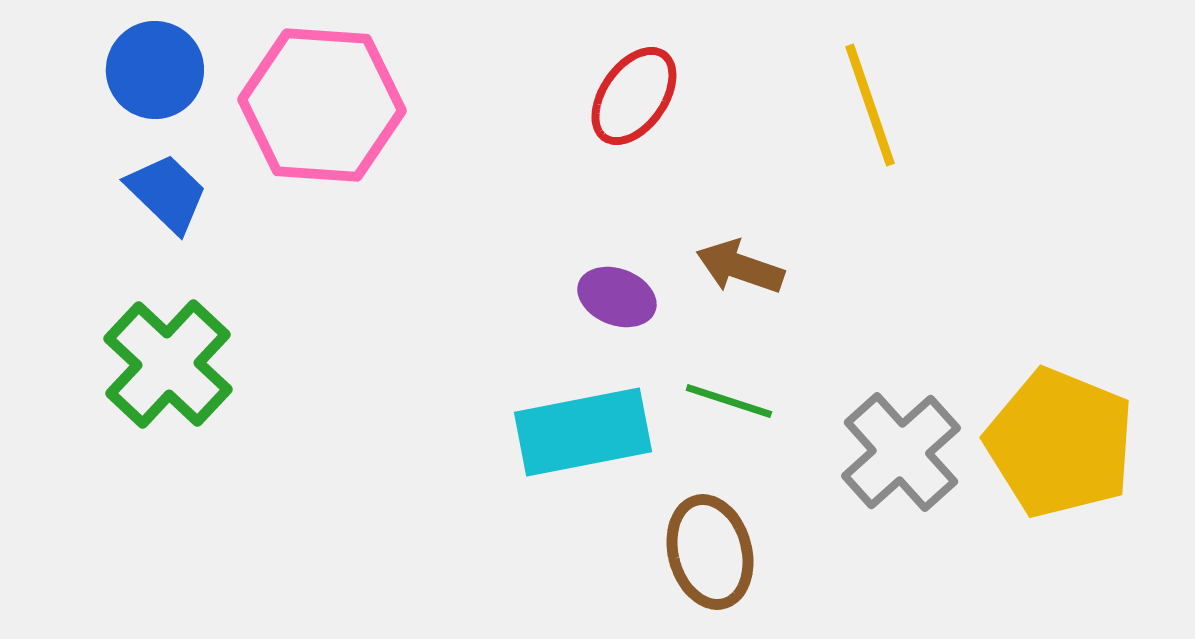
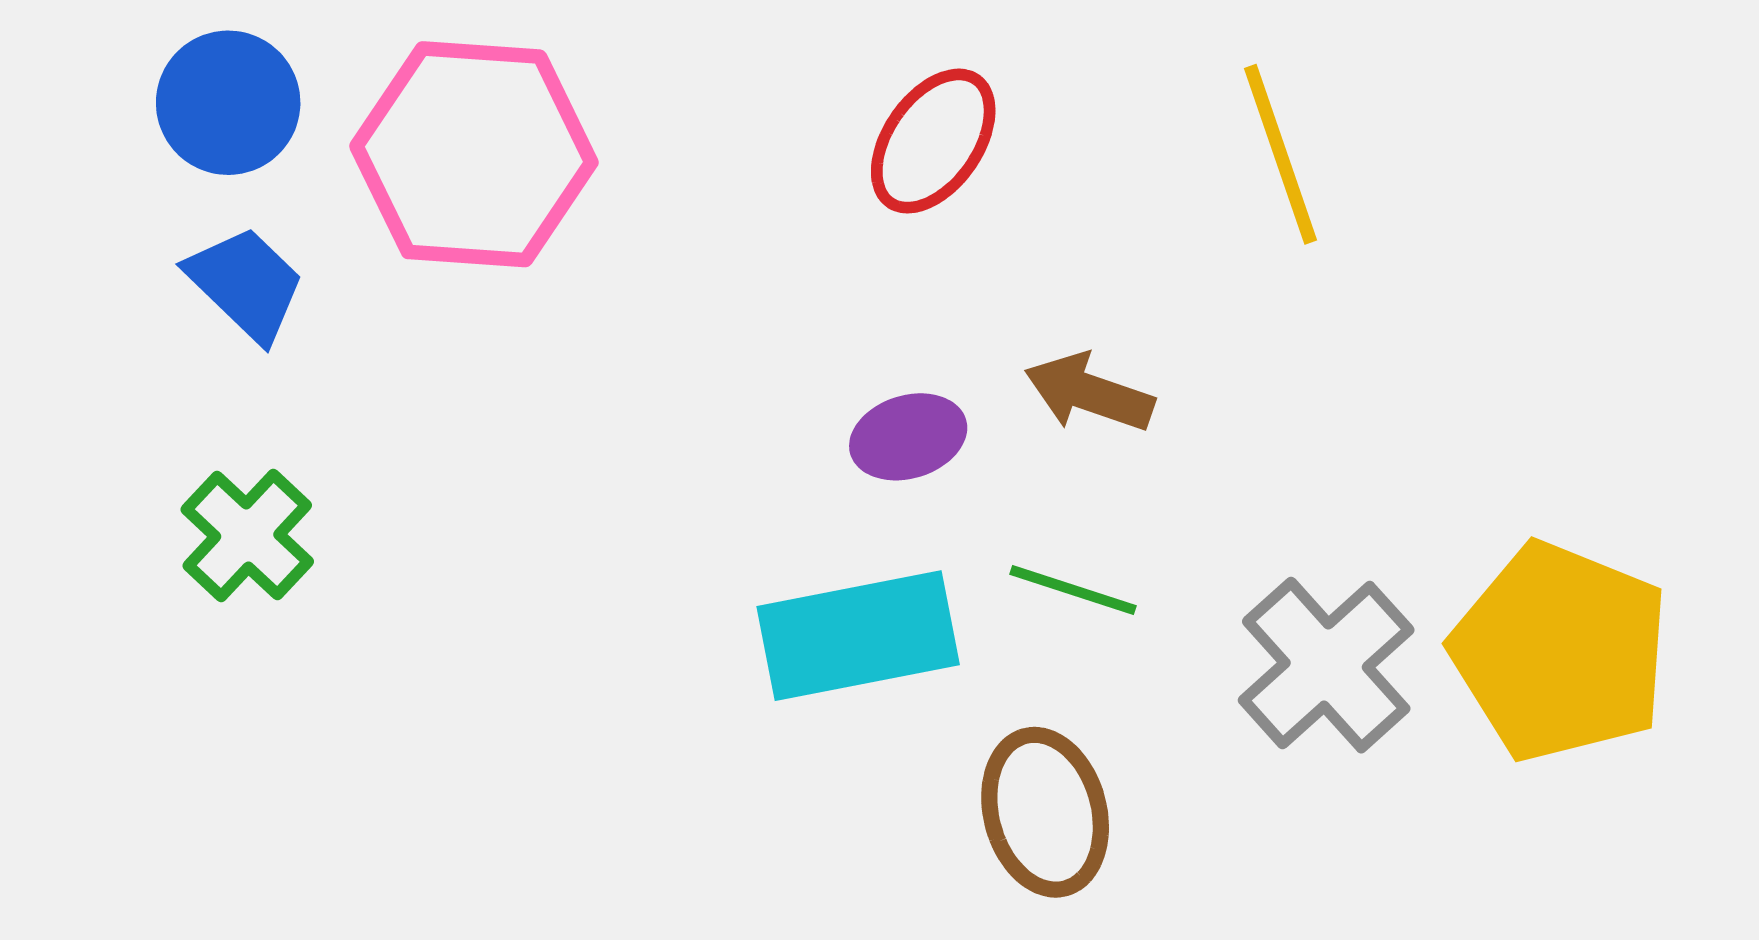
purple ellipse: (617, 297) -> (908, 437), turned -38
green cross: (168, 364) -> (247, 535), size x0.7

